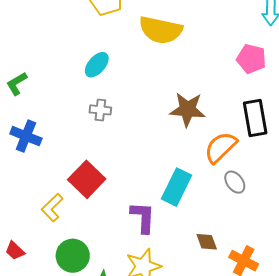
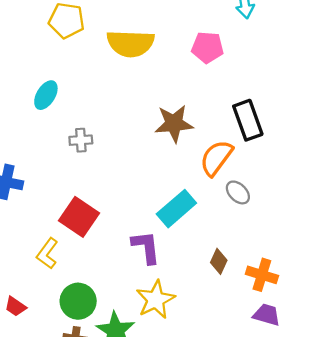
pink pentagon: (251, 59) -> (207, 47), moved
cyan ellipse: (97, 65) -> (46, 95), moved
cyan rectangle: (176, 187) -> (176, 209), turned 33
brown diamond: (207, 242) -> (219, 261), turned 55

